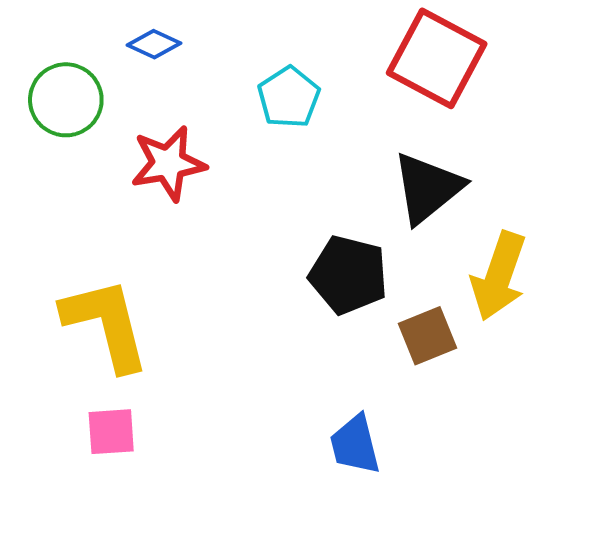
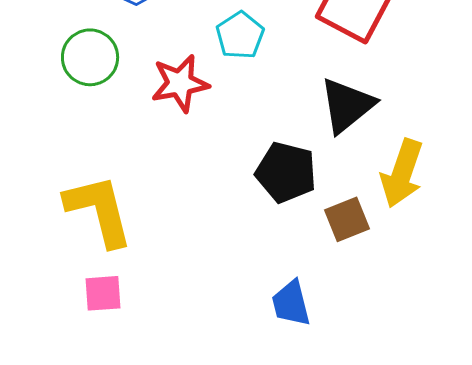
green circle: (66, 100) -> (90, 57), moved
red star: (168, 163) -> (180, 83), moved

